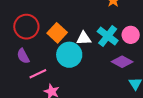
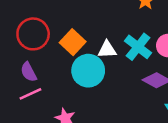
pink line: (38, 74) -> (30, 94), moved

